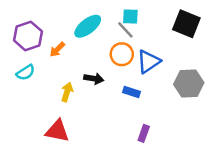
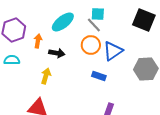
orange arrow: (57, 49) -> (38, 41), turned 144
cyan semicircle: (26, 73) -> (12, 60), turned -147
black arrow: (94, 79) -> (57, 53), moved

